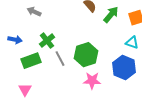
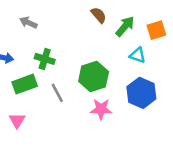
green cross: (47, 41) -> (45, 59), turned -35
cyan triangle: (132, 43) -> (138, 55), moved
gray line: (60, 59) -> (57, 93), moved

